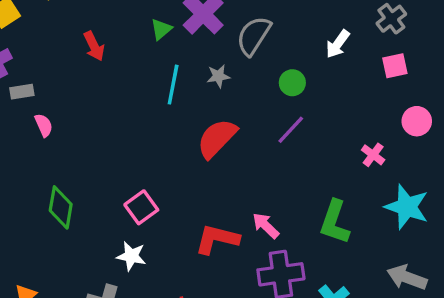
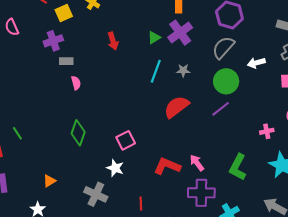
gray semicircle: (254, 36) -> (223, 47), moved
white arrow: (338, 44) -> (256, 63), turned 30
green circle: (292, 83) -> (226, 81), size x1.6
pink cross: (373, 155) -> (267, 131), turned 32

